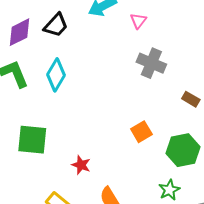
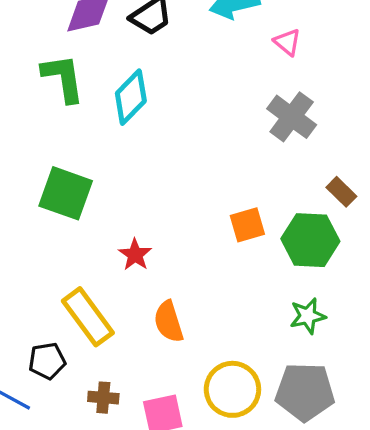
pink triangle: (138, 21) -> (287, 42), turned -42
green hexagon: (183, 150) -> (310, 240), moved
green star: (169, 190) -> (308, 316), moved

